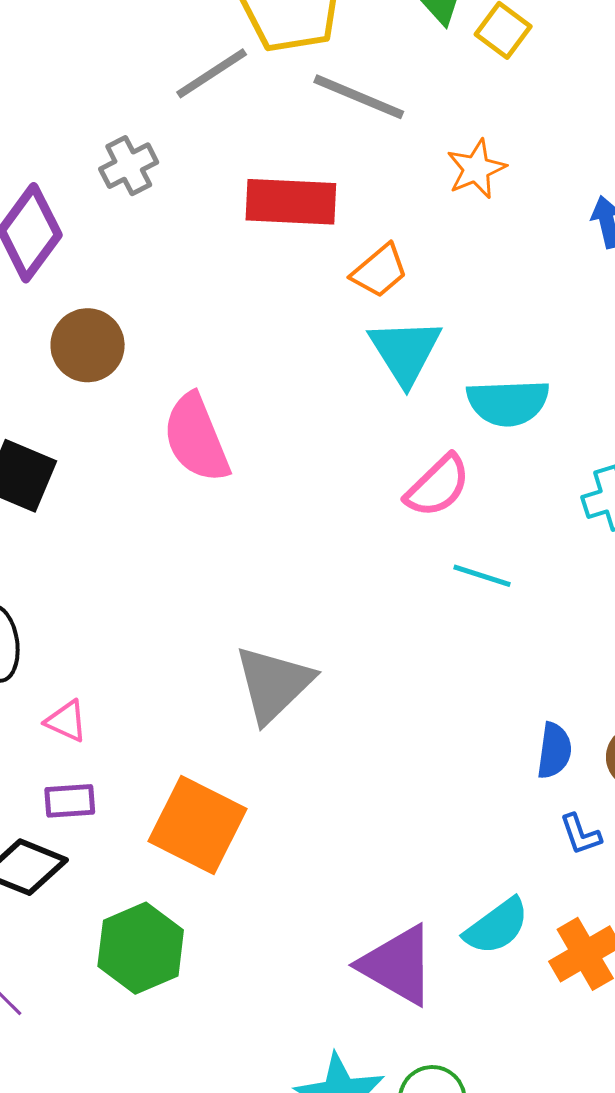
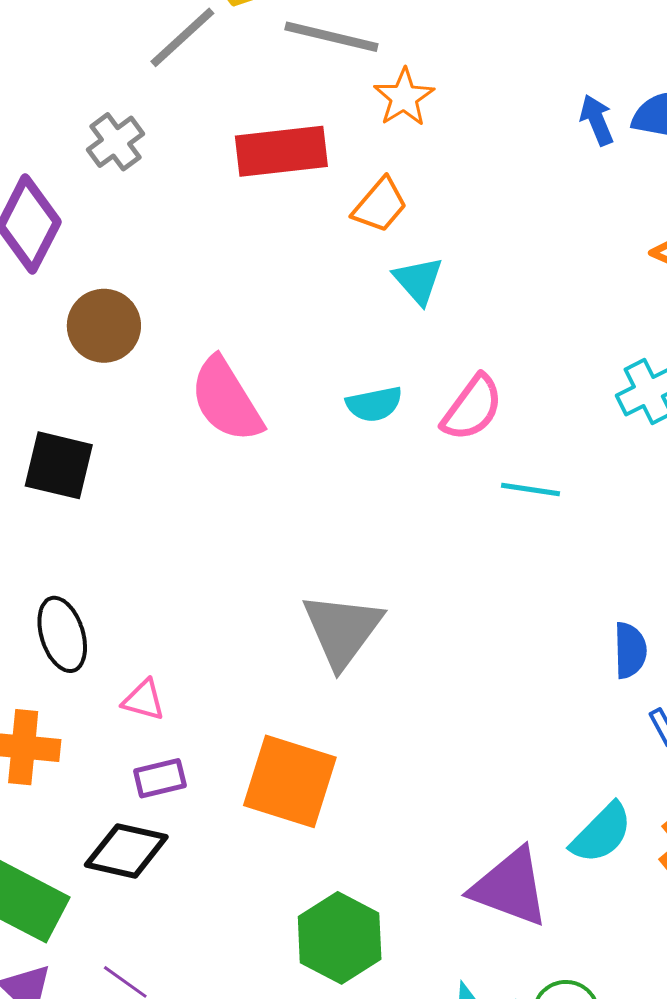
orange star: (476, 169) -> (404, 97), moved
cyan triangle: (405, 351) -> (418, 280), size x0.7
cyan semicircle: (508, 403) -> (374, 404), moved, size x0.7
green hexagon: (141, 948) -> (340, 938), moved

